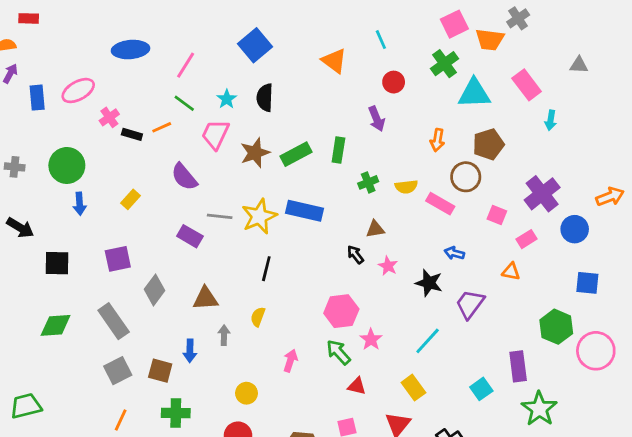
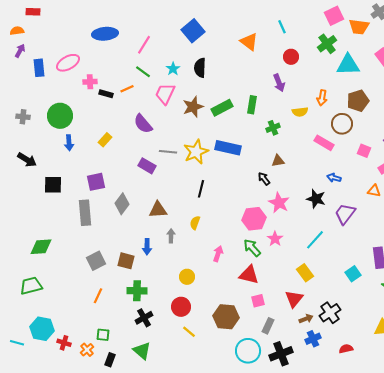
pink cross: (109, 117) -> (90, 82), turned 32
yellow semicircle: (406, 187) -> (300, 112), moved
pink star: (388, 266) -> (279, 203), moved, size x1.5
gray rectangle: (114, 321) -> (85, 213), moved, turned 30
green diamond: (56, 325) -> (41, 247), moved
red triangle: (357, 386) -> (249, 275), moved, size x1.5

